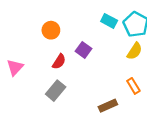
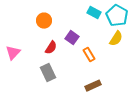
orange rectangle: (133, 86) -> (89, 55), moved
gray rectangle: (56, 91) -> (48, 73), turned -66

